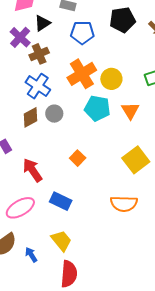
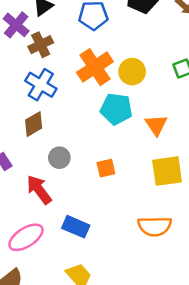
orange triangle: (130, 111) -> (156, 125), moved
gray circle: (54, 114) -> (59, 158), moved
orange square: (78, 158) -> (106, 168), moved, turned 35
yellow square: (136, 160) -> (167, 171), turned 32

